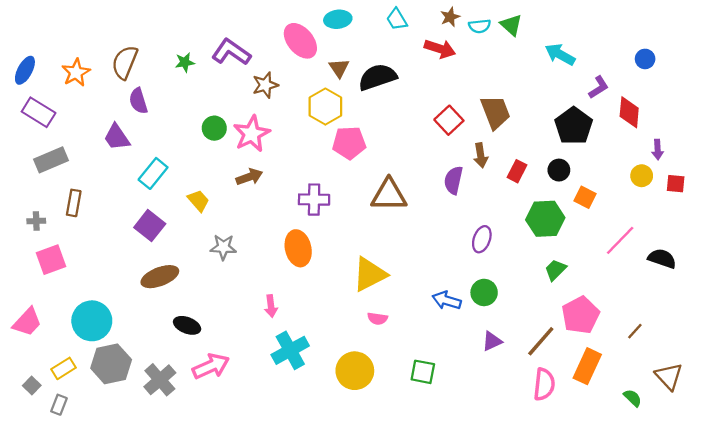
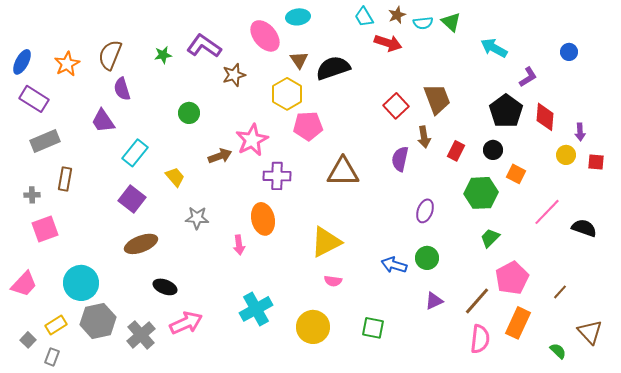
cyan trapezoid: (397, 19) -> (364, 17), moved
red diamond: (629, 112) -> (545, 117), moved
pink star: (252, 134) -> (252, 140), moved
pink arrow: (271, 306) -> (239, 245), moved

